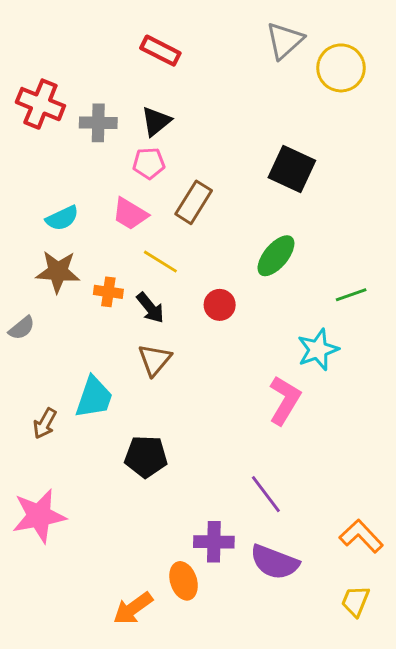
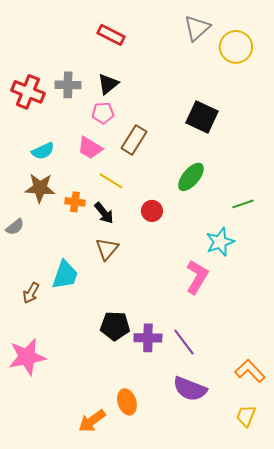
red cross: (40, 104) -> (28, 92), moved
black pentagon: (146, 457) -> (115, 326), moved
purple cross: (214, 542) -> (148, 338), moved

